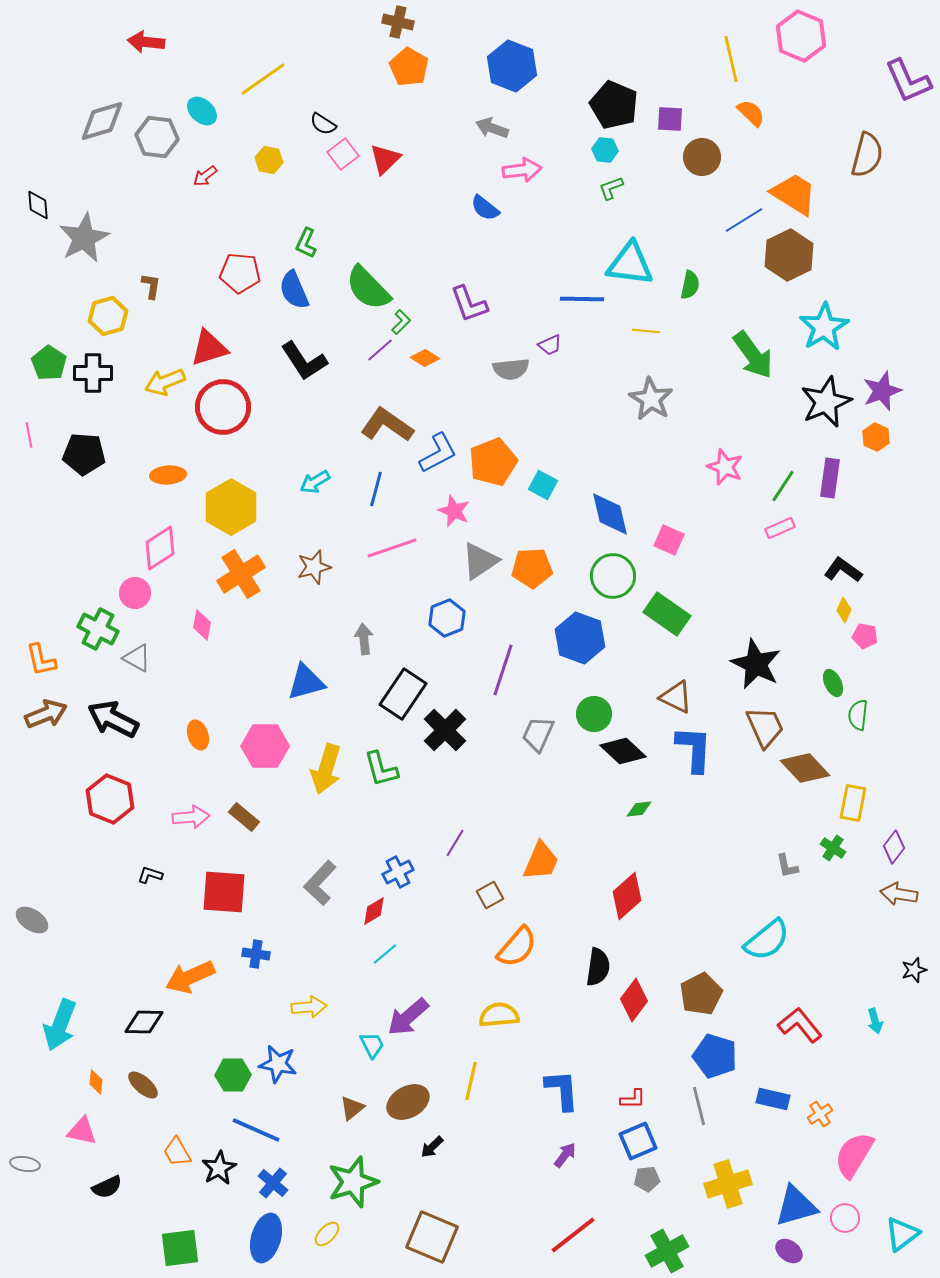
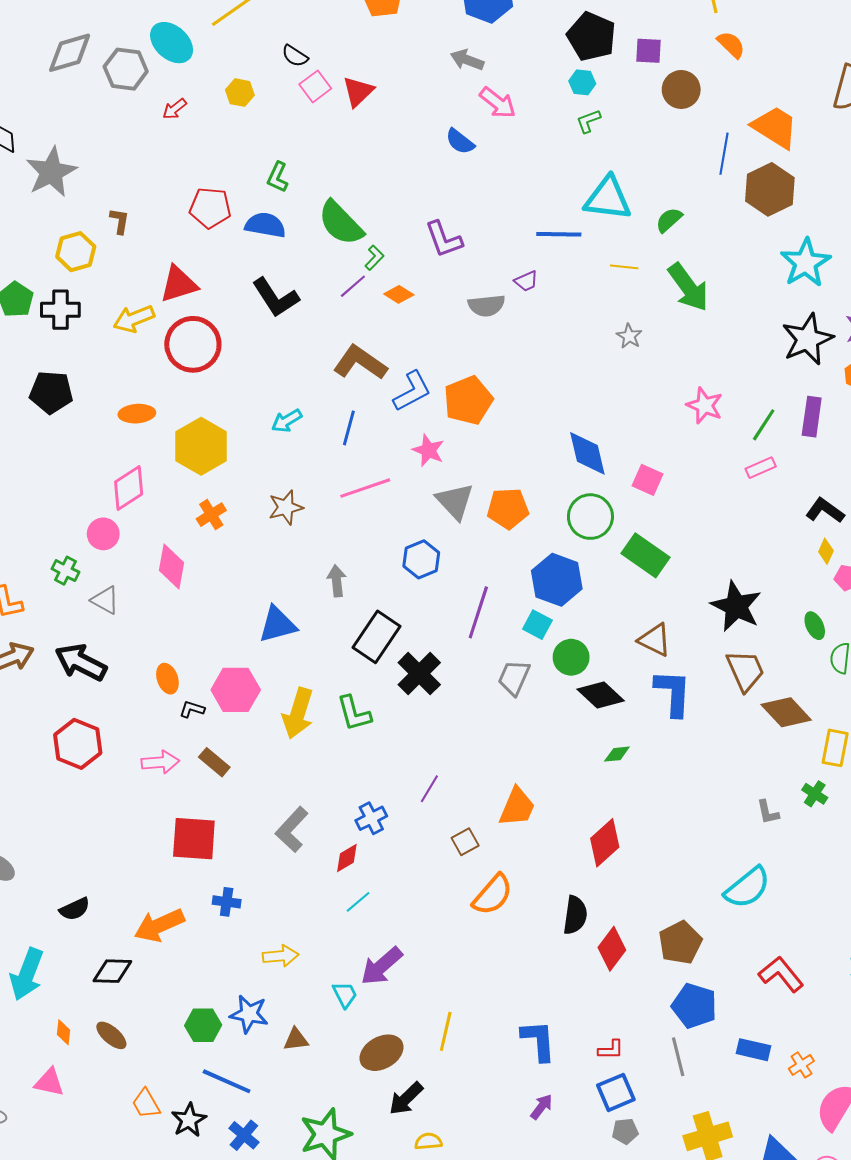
cyan ellipse: (202, 111) -> (172, 43), size x1.4
pink arrow: (522, 170) -> (498, 103), turned 45
blue line: (744, 220) -> (724, 154), turned -48
green semicircle: (690, 285) -> (669, 220), turned -144
blue semicircle: (294, 290) -> (265, 225), turned 123
green arrow: (753, 355) -> (688, 287), moved
gray star: (651, 399) -> (629, 336), size x0.6
cyan square: (543, 485) -> (537, 625), moved
gray triangle: (480, 561) -> (455, 501), turned -39
orange cross: (241, 574) -> (211, 515), size x0.6
pink diamond: (202, 625) -> (172, 567), size x1.4
green cross: (98, 629) -> (66, 571), size x0.7
black L-shape: (150, 875) -> (192, 709), moved
yellow semicircle: (499, 1015) -> (428, 1141), moved, size x0.7
brown triangle: (352, 1108) -> (296, 1039), moved, turned 32
black arrow: (432, 1147) -> (406, 1099), size x1.5
black semicircle: (107, 1187) -> (75, 909), moved

